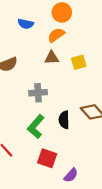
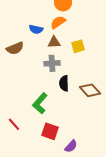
blue semicircle: (26, 24) -> (36, 29), moved
gray cross: (38, 93) -> (52, 63), moved
black semicircle: (64, 120) -> (64, 83), moved

